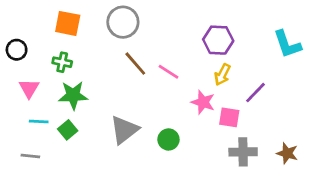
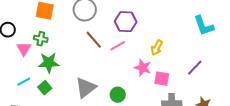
purple hexagon: (218, 40) -> (126, 22), moved
pink line: (168, 72) -> (118, 46), turned -63
pink triangle: (29, 88) -> (24, 49), moved
purple line: (255, 93) -> (195, 68), moved
cyan line: (39, 122) -> (24, 82), turned -32

